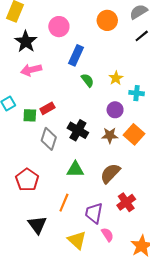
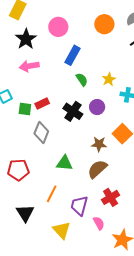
purple circle: (115, 110) -> (97, 107), moved
black cross: (78, 130) -> (73, 111), moved
brown star: (110, 135) -> (99, 144), moved
red pentagon: (27, 180) -> (18, 170), turned 30
pink semicircle: (107, 235) -> (99, 223), moved

